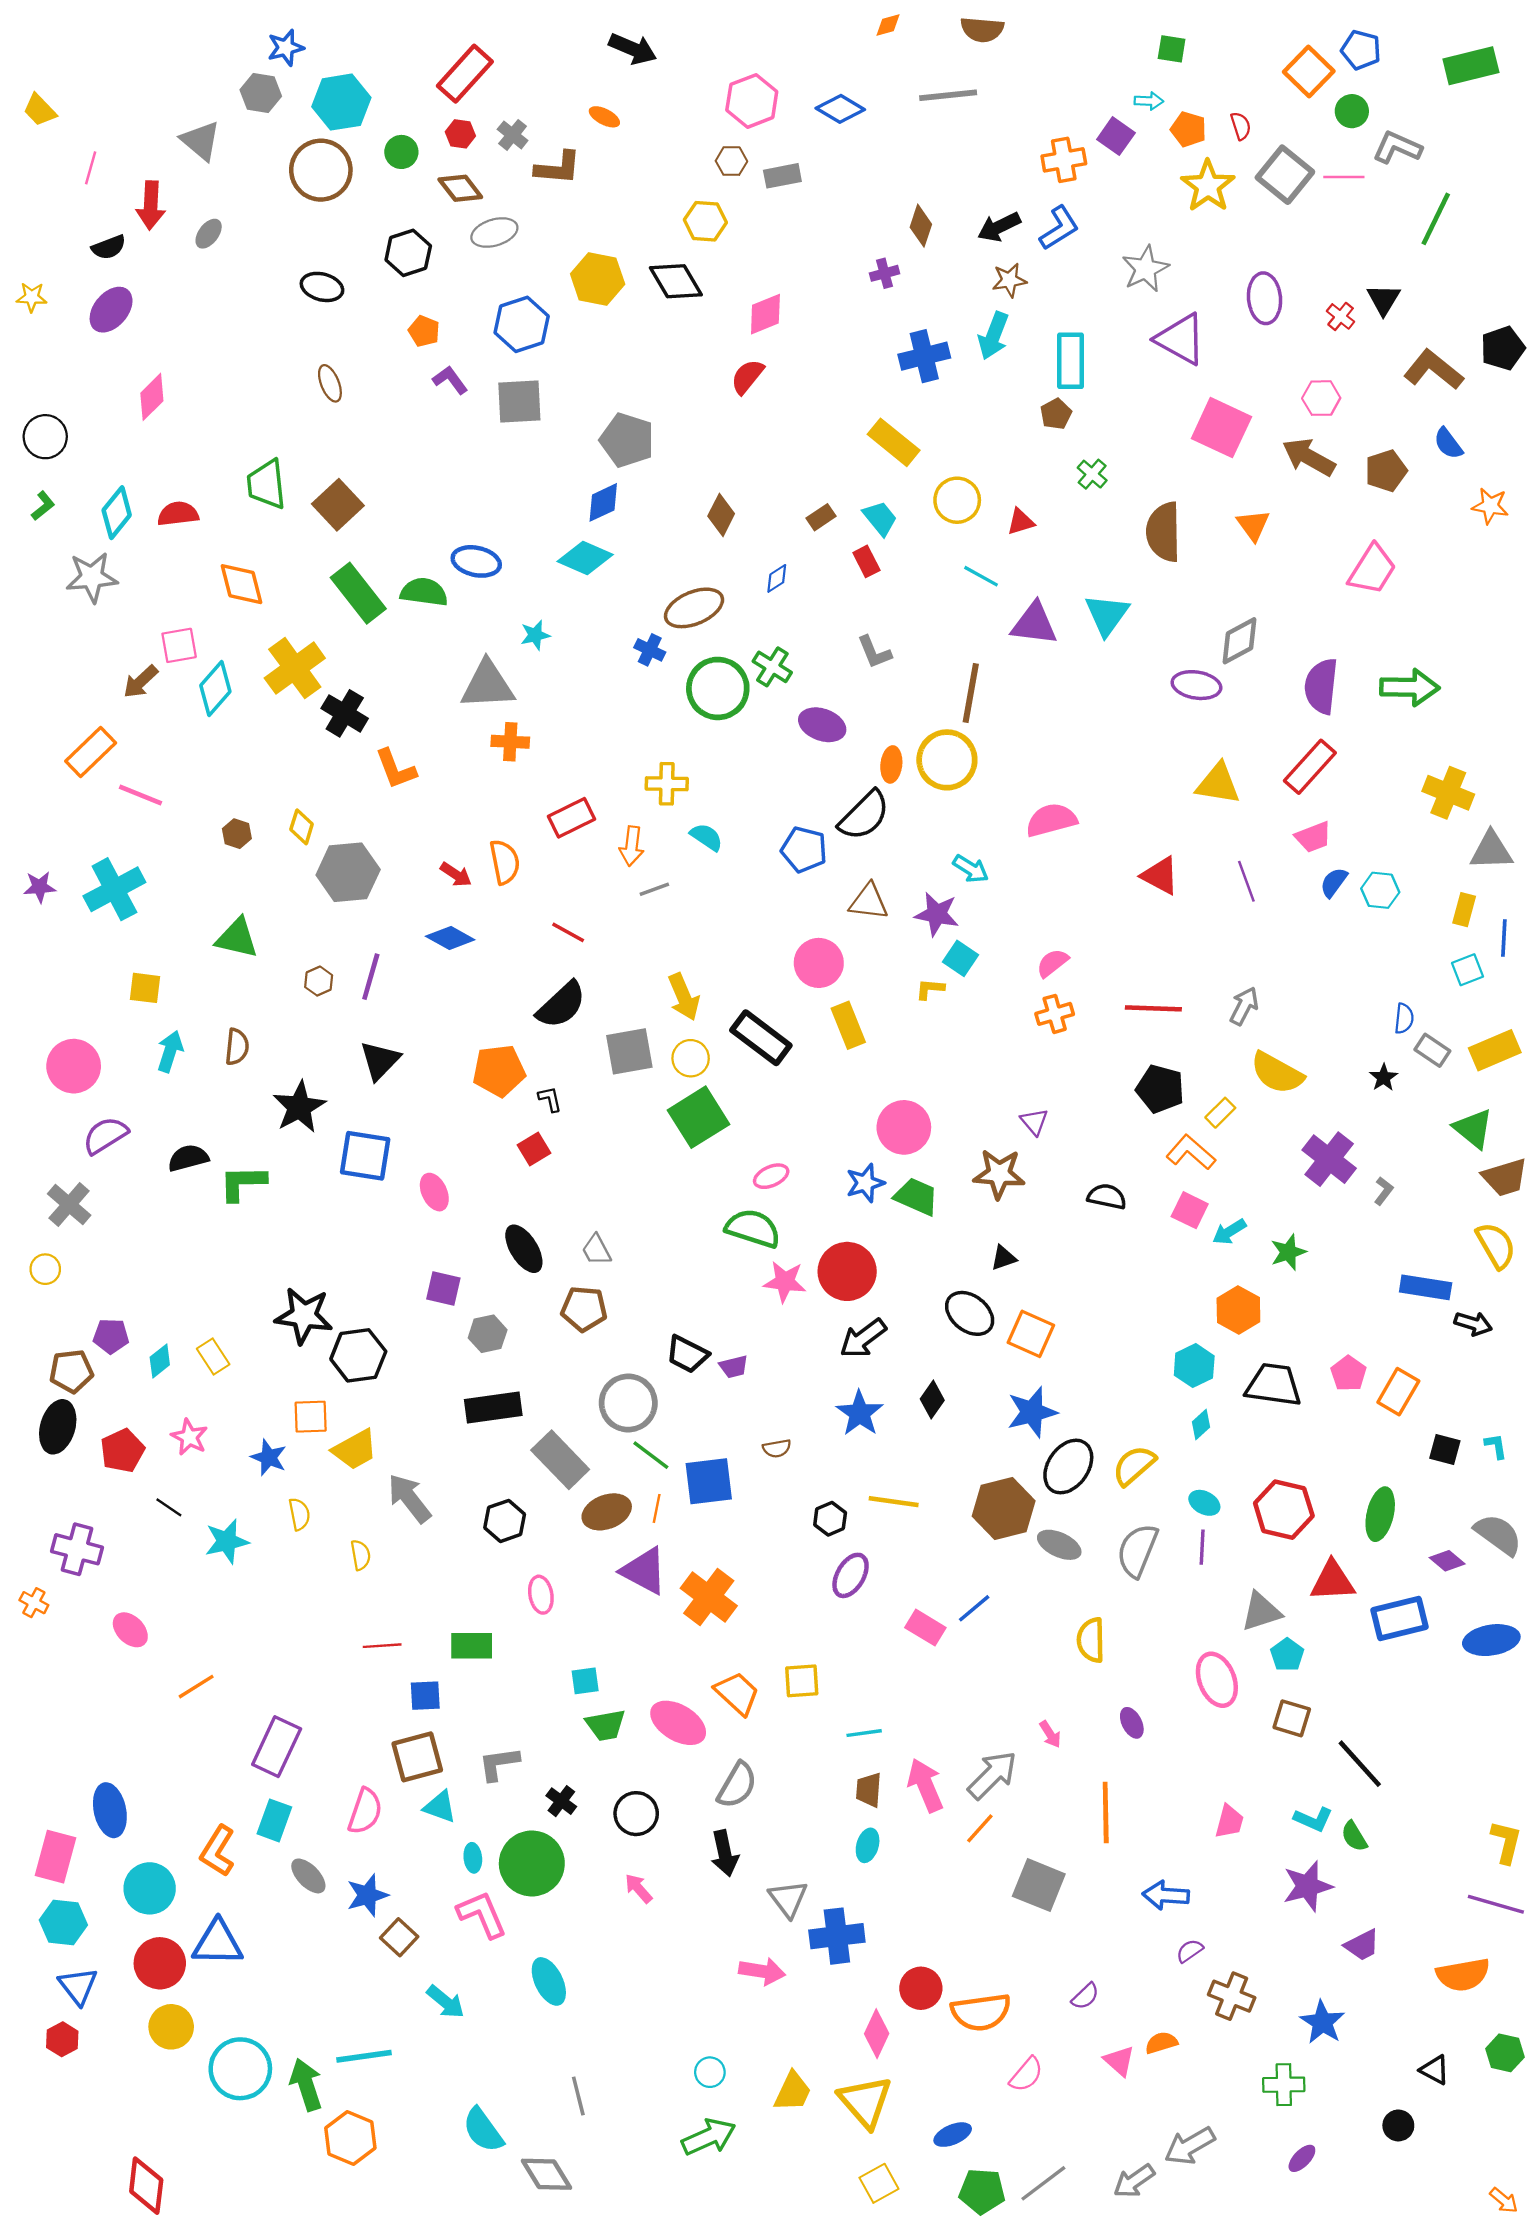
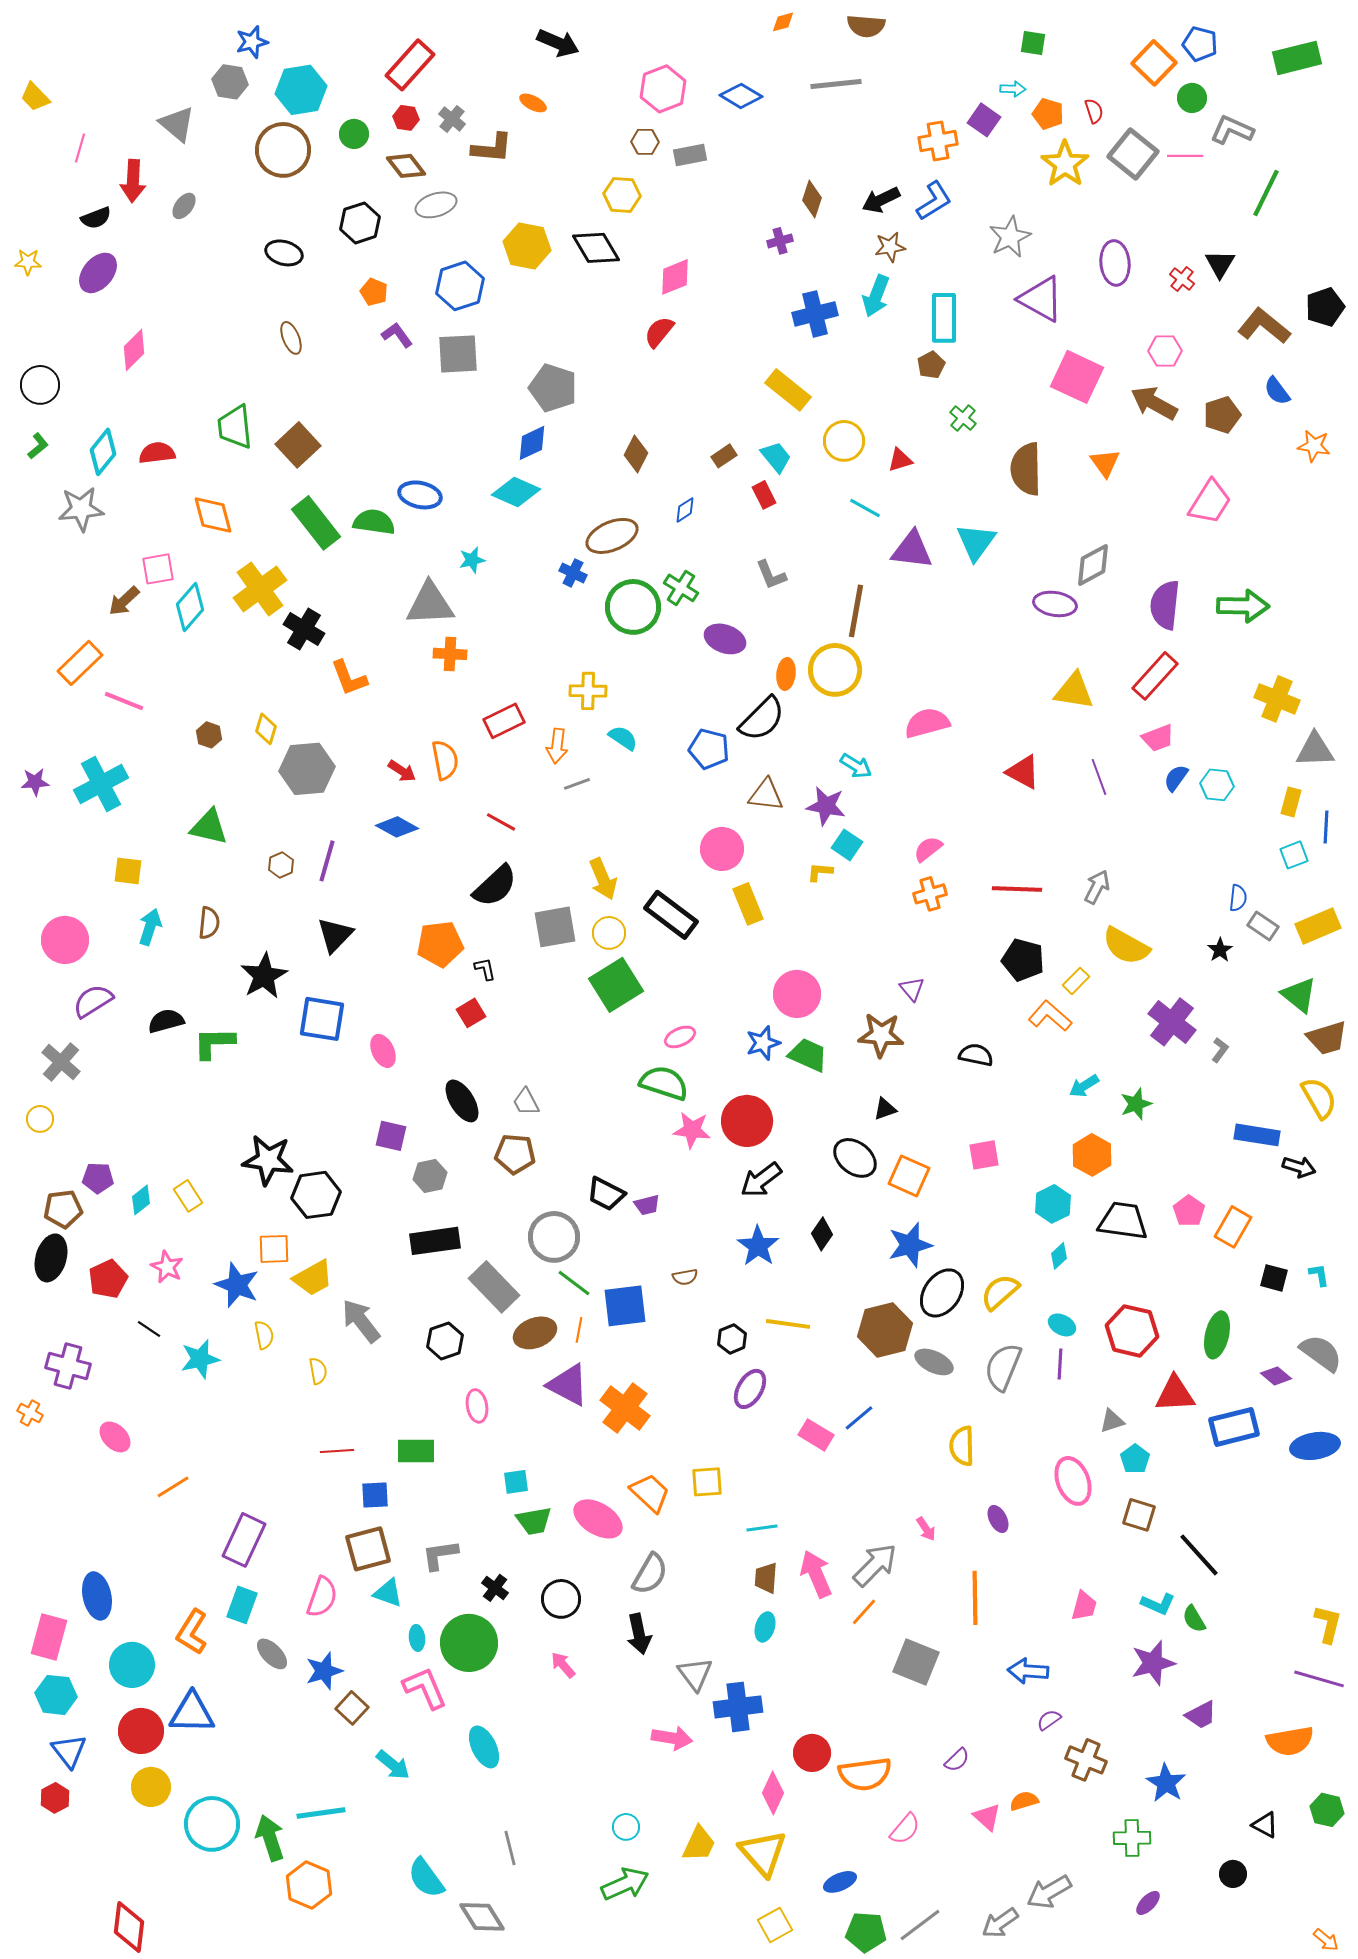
pink square: (1190, 1210) -> (984, 1155), moved, turned -36
blue star: (269, 1457) -> (237, 1285), size x1.4
gray triangle: (1261, 1612) -> (1112, 1421), size x0.7

